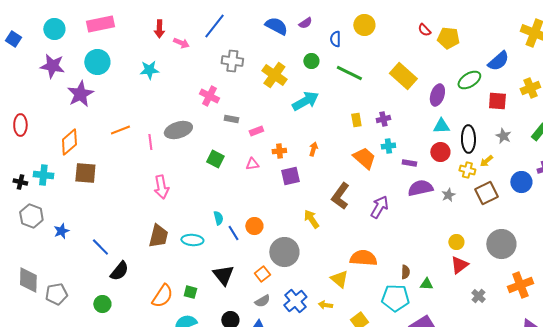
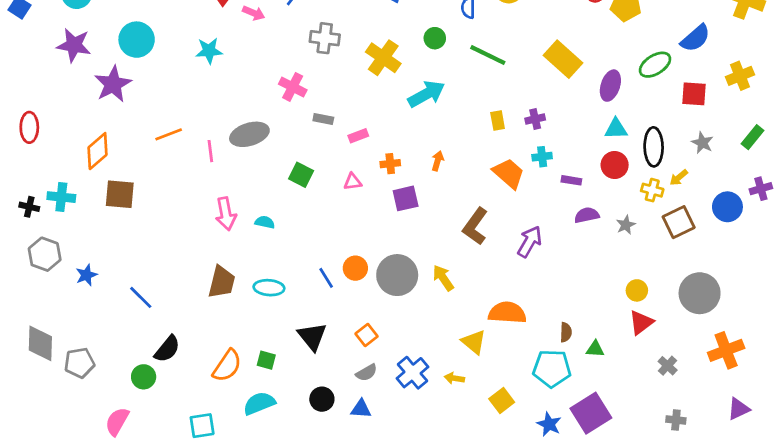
purple semicircle: (420, 188) -> (587, 215), size x0.7
cyan semicircle: (218, 218) -> (265, 222), moved, turned -64
yellow arrow: (311, 219) -> (443, 278), moved
gray circle: (284, 252) -> (397, 275), moved
black semicircle: (119, 271) -> (167, 349), moved

